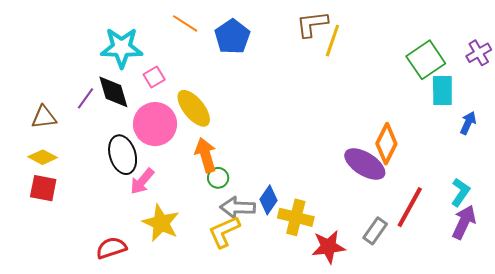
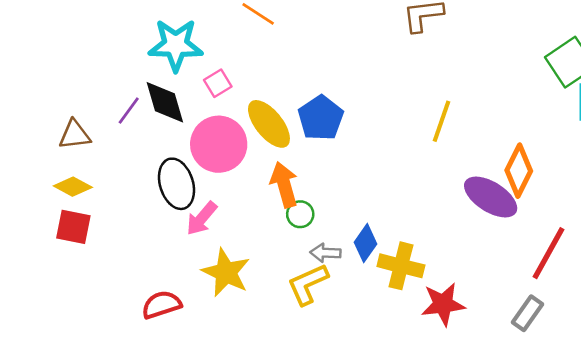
blue pentagon: (232, 37) -> (321, 118), moved
yellow line: (332, 41) -> (441, 121), moved
gray arrow: (238, 207) -> (325, 253), size x0.7
gray rectangle: (375, 231) -> (527, 313), moved

